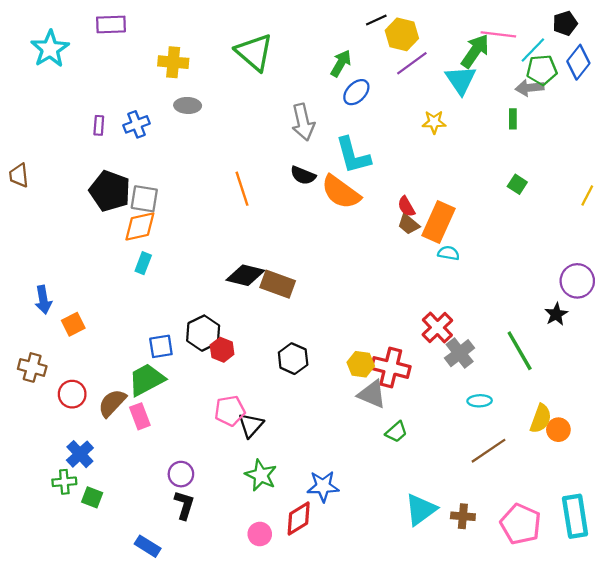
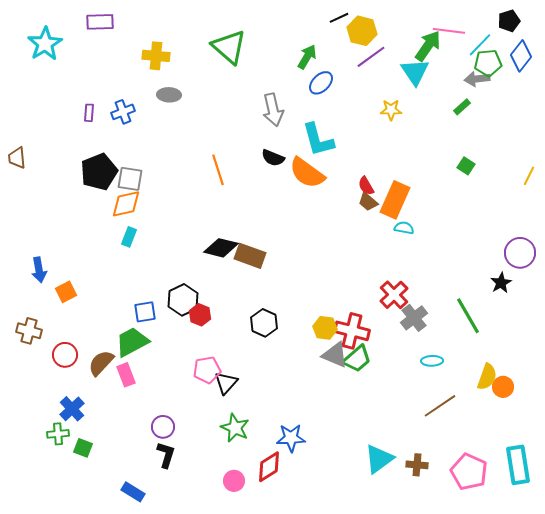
green rectangle: (513, 119) -> (462, 107), turned 48
black pentagon: (110, 191) -> (99, 172), turned 30
green trapezoid: (396, 432) -> (357, 359), moved, size x1.4

